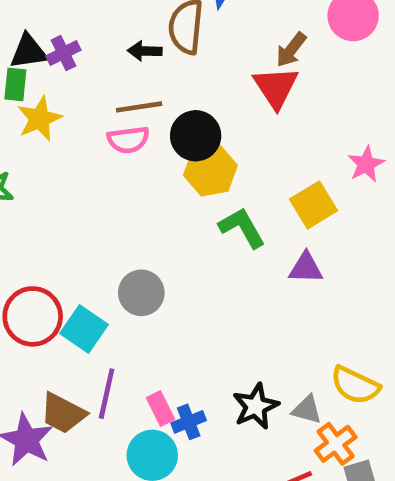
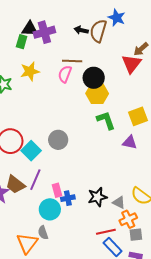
black arrow: (145, 51) -> (81, 30), moved
purple cross: (63, 53) -> (44, 32), size x1.5
yellow star: (39, 119) -> (30, 71), moved
pink semicircle: (128, 140) -> (65, 74), turned 108

